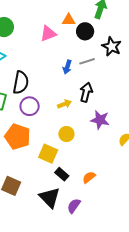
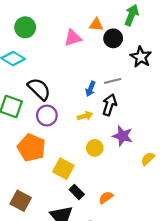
gray line: (87, 61) -> (113, 81), moved
blue arrow: (67, 67) -> (90, 89), moved
black semicircle: (21, 82) -> (39, 89), turned -60
yellow circle: (66, 134) -> (95, 148), moved

